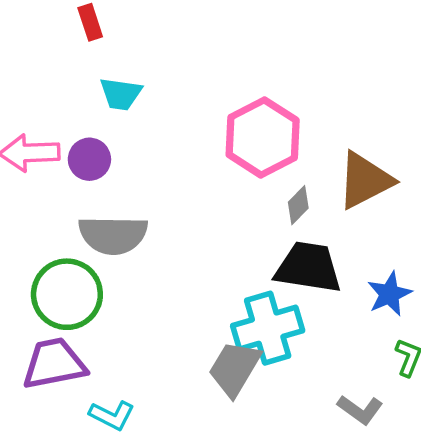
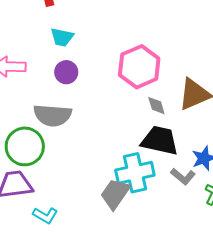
purple circle: (89, 159) -> (66, 72), moved
gray diamond: (298, 205) -> (156, 106), turned -65
gray L-shape: (360, 410) -> (183, 176), moved

